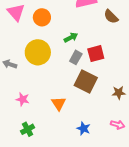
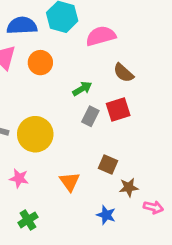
brown semicircle: (111, 17) -> (123, 73), moved
yellow circle: (38, 52) -> (35, 134), moved
brown square: (86, 82) -> (108, 164), moved, size x0.6
brown star: (119, 93) -> (129, 187), moved

